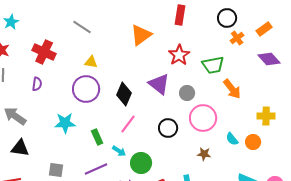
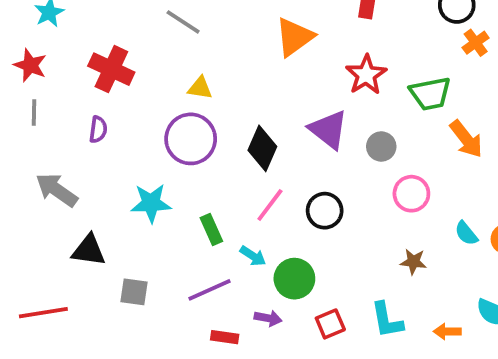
pink circle: (203, 118) -> (411, 194), size x0.7
black circle: (168, 128) -> (325, 211), moved
black triangle: (20, 148) -> (89, 250), moved

